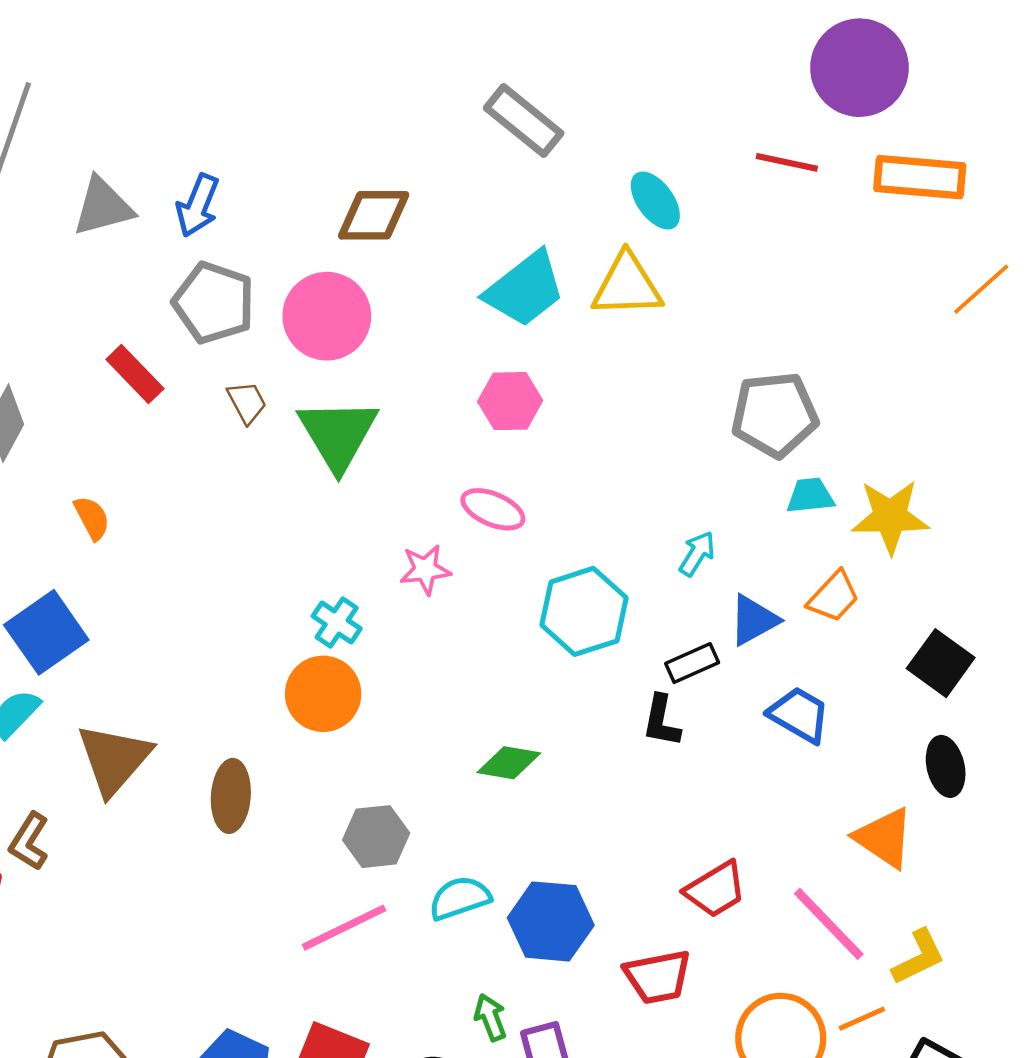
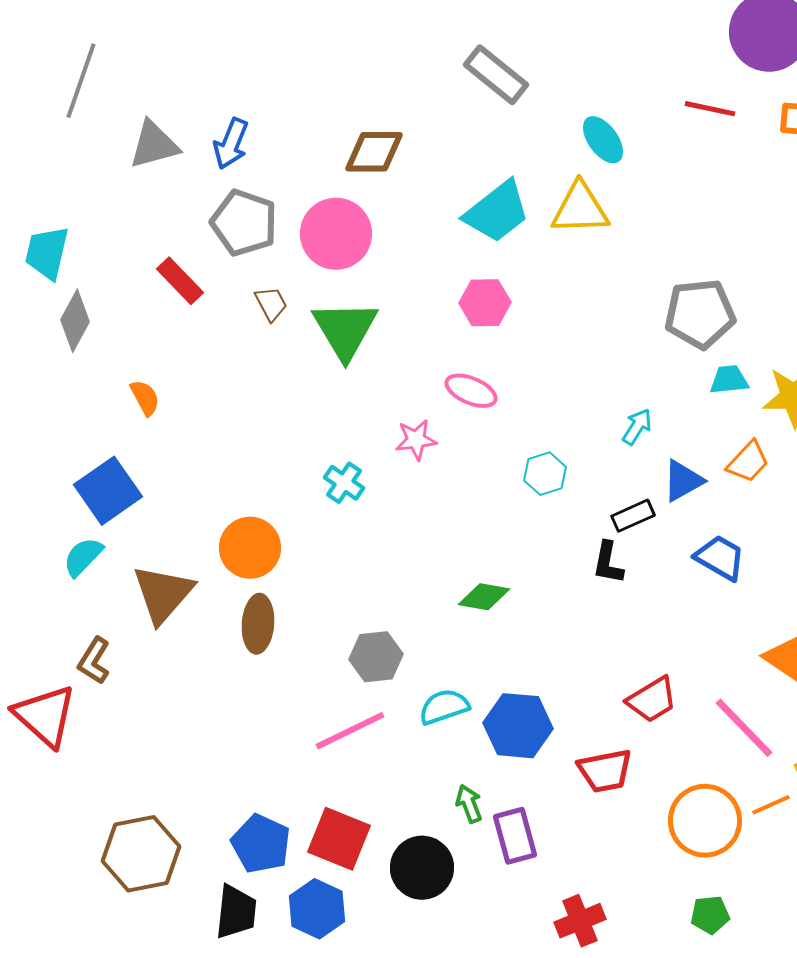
cyan hexagon: (584, 611) -> (545, 474), size x0.6
orange circle: (323, 694) -> (250, 548), moved

